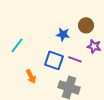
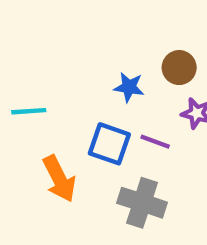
cyan line: (17, 45) -> (29, 111), turned 49
orange arrow: (31, 76) -> (59, 179), size x1.5

